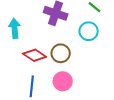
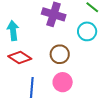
red diamond: (35, 55) -> (20, 57), moved

